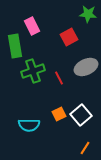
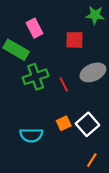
red square: (69, 37) -> (75, 40), turned 30
green rectangle: (15, 46) -> (16, 50), turned -50

